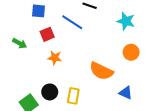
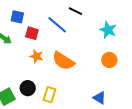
blue square: (38, 11) -> (17, 17), moved
red square: (47, 34) -> (32, 33), turned 32
orange semicircle: (101, 71) -> (63, 61), moved

